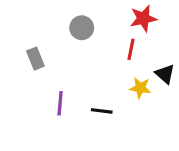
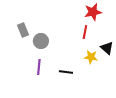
gray circle: (82, 28) -> (41, 41), moved
gray rectangle: (35, 59) -> (23, 30), moved

